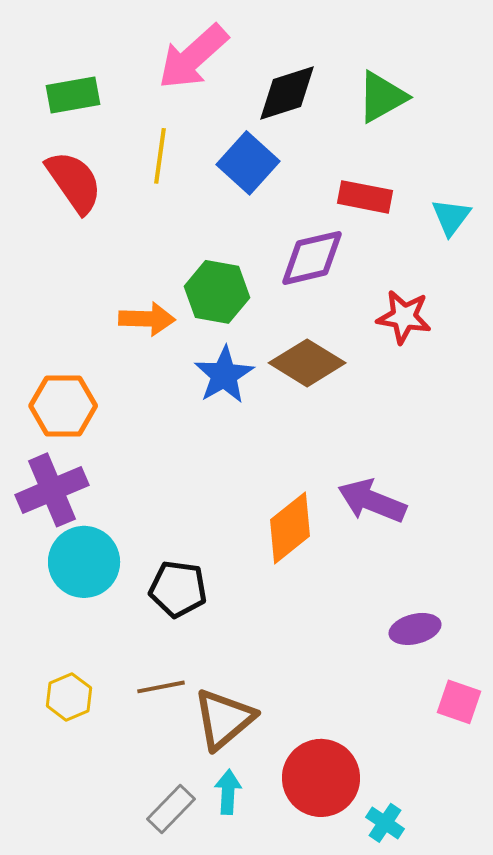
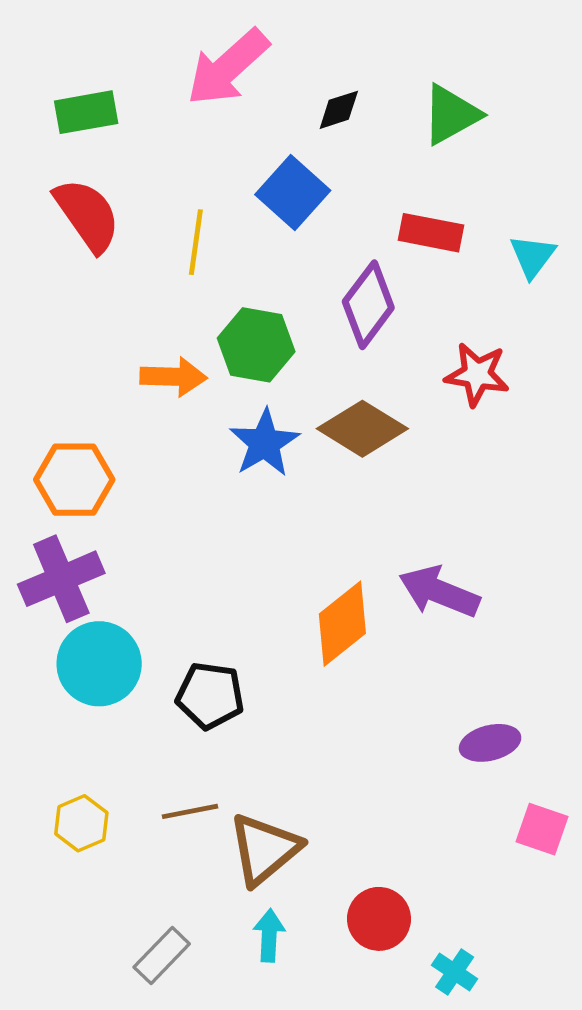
black diamond: (287, 93) -> (339, 110), size x0.6
yellow line: (160, 156) -> (196, 242), moved
purple diamond: (312, 258) -> (368, 305), turned -40
red circle: (321, 778) -> (379, 919), size x0.7
gray rectangle: (171, 809) -> (162, 956), moved

